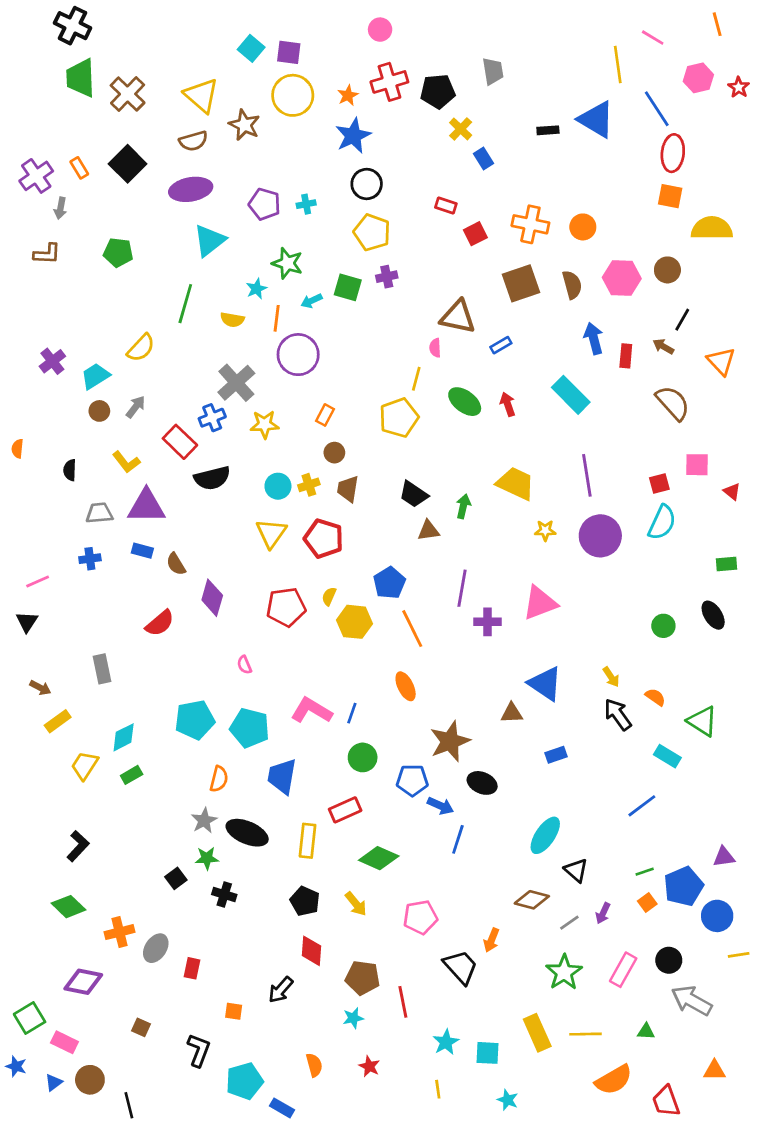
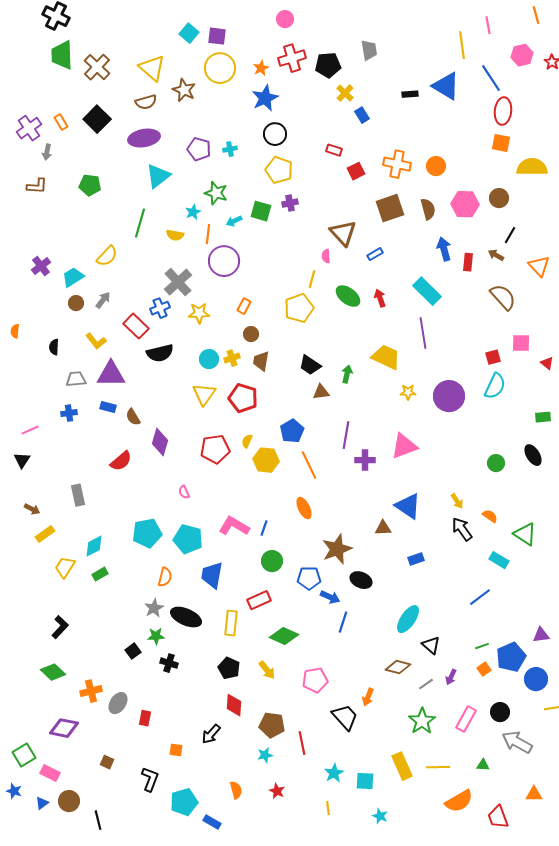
pink line: (653, 38) -> (488, 25), turned 48
brown triangle: (458, 317) -> (343, 233), turned 36
purple line: (587, 475) -> (423, 333), moved

